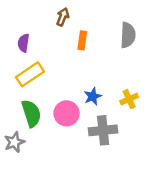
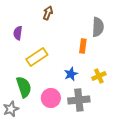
orange rectangle: (82, 40) -> (83, 46), moved
yellow rectangle: (30, 74) -> (37, 57), moved
pink circle: (67, 113) -> (51, 98), moved

